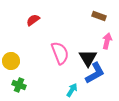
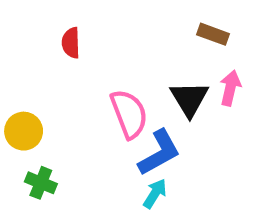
red semicircle: (33, 20) -> (71, 43), turned -56
black triangle: (88, 58) -> (189, 99), moved
blue L-shape: (95, 73) -> (159, 153), moved

